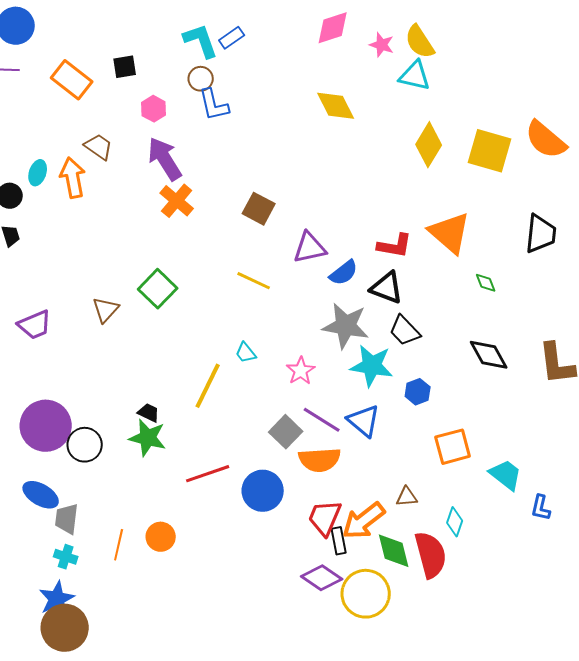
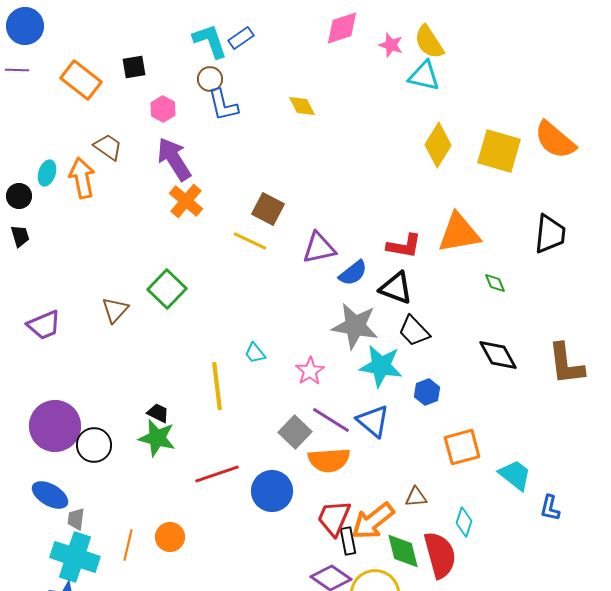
yellow diamond: (336, 106) -> (302, 106), moved, size x0.7
orange triangle: (450, 233) -> (459, 233), turned -51
yellow line: (254, 281) -> (250, 241), moved
yellow line: (208, 386) -> (217, 386), turned -33
gray trapezoid: (67, 519) -> (76, 519), size x0.7
cyan cross: (66, 557) -> (75, 557), size x2.0

